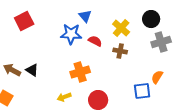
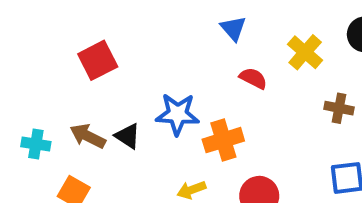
red square: (24, 21) -> (98, 60), moved
blue star: (71, 34) -> (177, 114), moved
brown cross: (120, 51) -> (339, 108), moved

